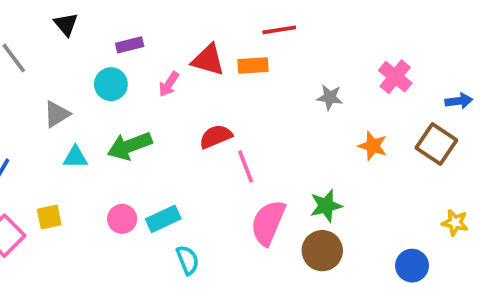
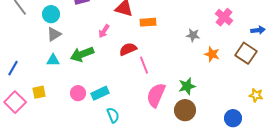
orange rectangle: (253, 65) -> (148, 22), moved
cyan circle: (111, 84) -> (51, 14), moved
pink arrow: (169, 84) -> (104, 31), moved
gray star: (330, 97) -> (193, 35), moved
gray triangle: (57, 114) -> (54, 34), moved

